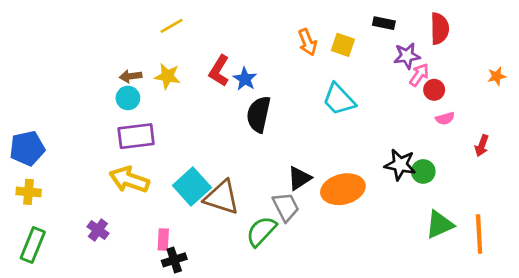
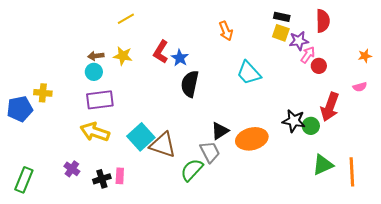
yellow square: (343, 45) -> (281, 33), moved
pink semicircle: (445, 118) -> (360, 87), moved
red arrow: (482, 146) -> (330, 107), moved, size x1.8
yellow cross: (29, 192) -> (43, 93), moved
black cross: (174, 260) -> (102, 179), moved

